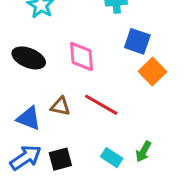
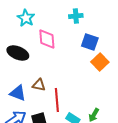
pink diamond: (81, 56) -> (47, 39), moved
red line: (101, 105) -> (57, 100), moved, turned 55

